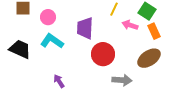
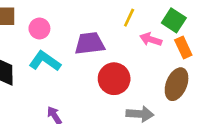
purple trapezoid: (85, 28) -> (90, 43), turned 80
brown ellipse: (149, 58) -> (177, 84), turned -35

